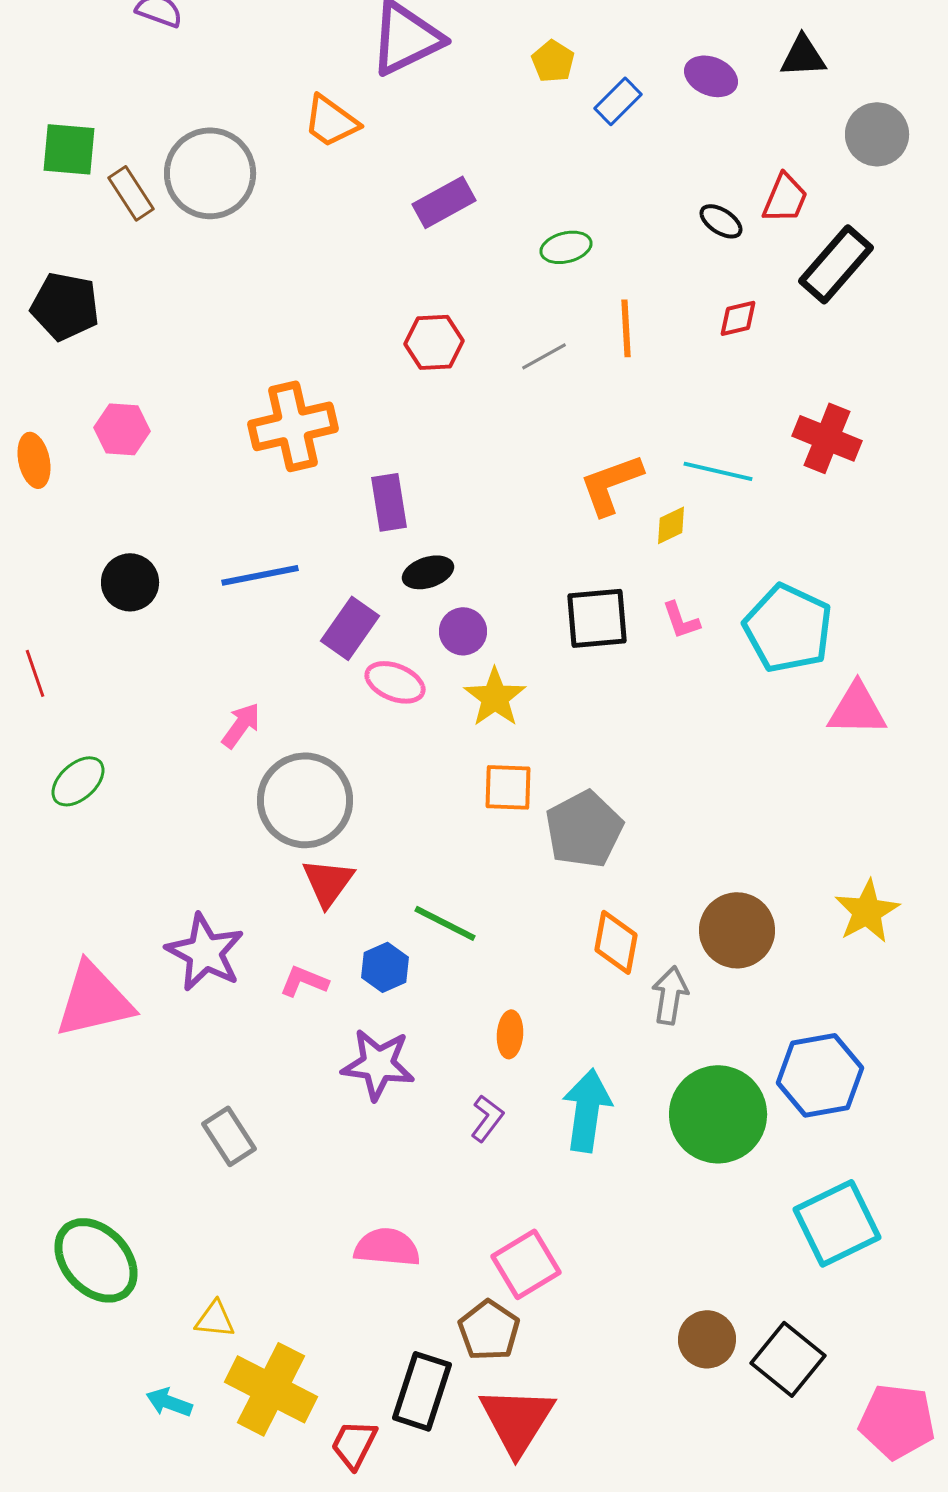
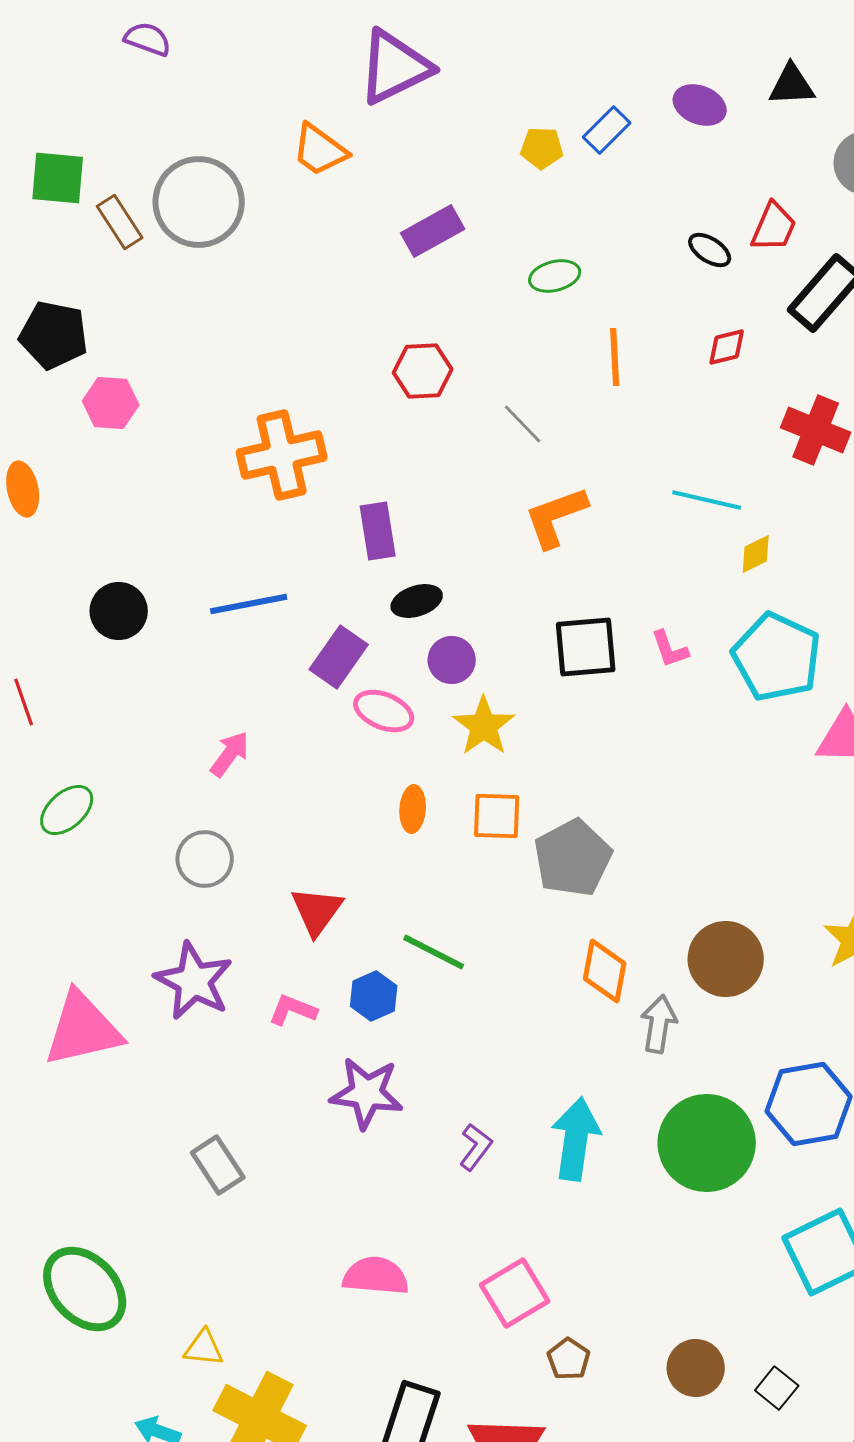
yellow pentagon: (553, 61) -> (542, 148), moved, turned -30
gray line: (544, 356) -> (523, 424), moved, turned 75
pink hexagon: (122, 429) -> (111, 403), moved
red cross: (827, 438) -> (816, 430), moved
orange L-shape: (611, 484) -> (556, 517), moved
yellow diamond: (671, 525) -> (756, 554), moved
gray circle: (305, 800) -> (205, 859), moved, size x0.6
orange ellipse: (510, 1034) -> (413, 809), moved
brown pentagon: (489, 1330) -> (569, 1359), moved, size x0.7
black square: (788, 1359) -> (777, 1388), size x0.6

